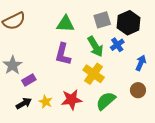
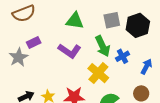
blue cross: (117, 45) -> (123, 56), moved
purple L-shape: (63, 54) -> (70, 51), turned -75
purple rectangle: (29, 80) -> (34, 43), moved

